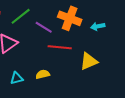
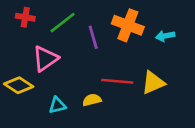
purple line: (44, 27) -> (93, 37), turned 42
red line: (60, 47) -> (117, 81), moved

